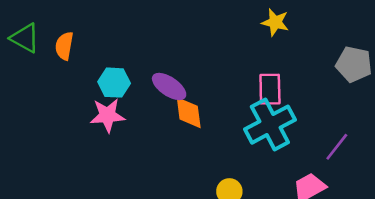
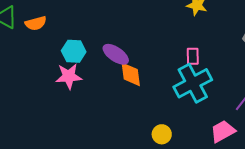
orange semicircle: (64, 46) -> (36, 23), turned -115
pink rectangle: (270, 89) -> (193, 56), size x0.7

